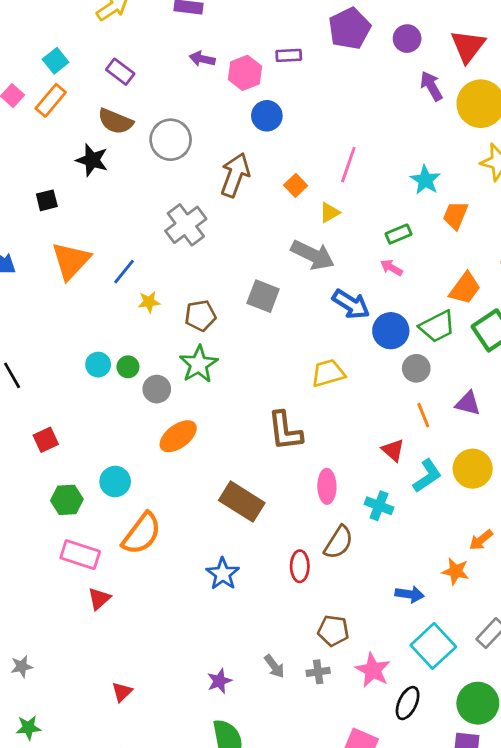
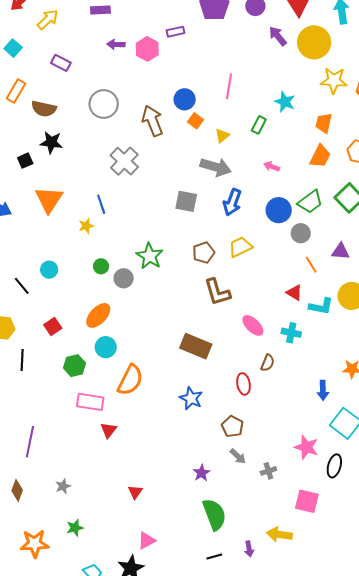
cyan square: (56, 61) -> (13, 48), moved
blue circle: (267, 116) -> (185, 99), moved
brown semicircle: (115, 121) -> (44, 109), moved
black star: (92, 160) -> (51, 142), moved
pink line: (348, 165) -> (229, 86), moved
brown arrow: (235, 175) -> (152, 121), turned -32
orange trapezoid: (455, 215) -> (324, 123), moved
green rectangle: (399, 234) -> (259, 125), moved, turned -30
blue line: (124, 272) -> (101, 204), moved, turned -48
orange trapezoid: (465, 288) -> (320, 156), moved
yellow star: (149, 302) -> (86, 226), moved
blue arrow: (351, 304) -> (232, 202), moved, turned 88
brown pentagon: (200, 316) -> (204, 253), moved
cyan circle: (98, 365) -> (49, 270), moved
orange ellipse: (178, 436) -> (98, 315), moved
cyan L-shape: (427, 476) -> (321, 306), turned 55
pink ellipse: (327, 486) -> (253, 325), turned -35
brown semicircle: (339, 542) -> (268, 363), size x0.7
blue arrow: (410, 594) -> (323, 390), turned 90
brown pentagon: (333, 631) -> (232, 426), moved, turned 30
gray cross: (318, 672) -> (268, 471), moved

